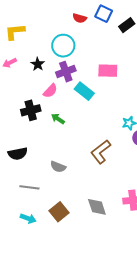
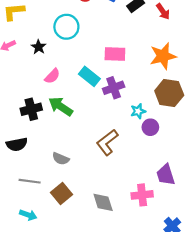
purple cross: (66, 72) -> (114, 88), moved
black cross: (31, 110) -> (31, 109), moved
green arrow: (58, 119) -> (61, 106), size x1.6
brown square: (59, 212) -> (61, 193), moved

